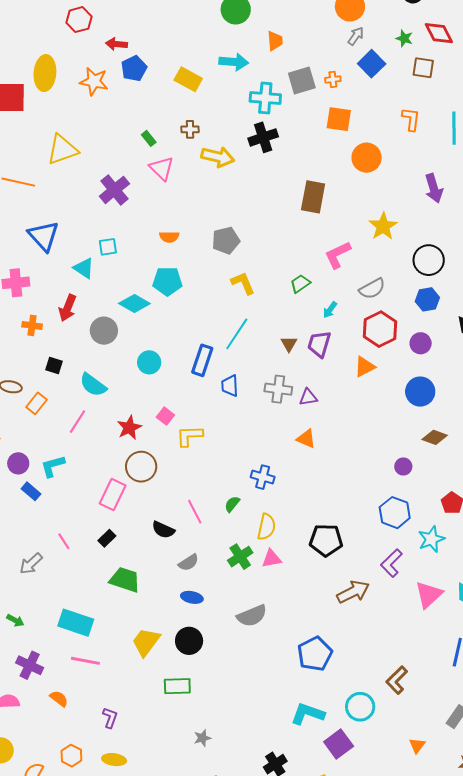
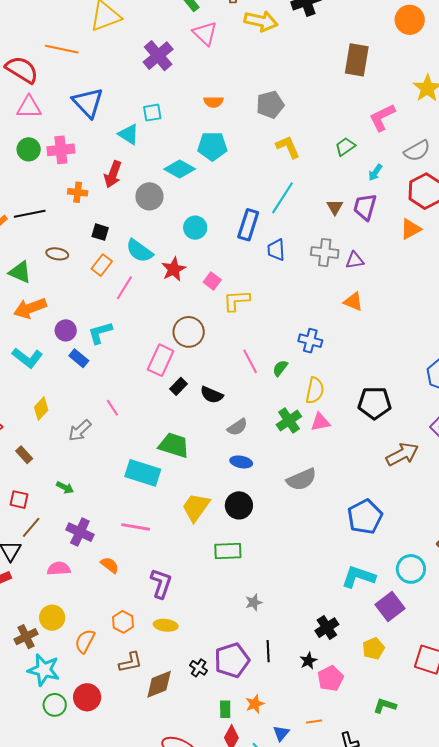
orange rectangle: (37, 403) -> (102, 265), moved
red star: (129, 428) -> (174, 269), moved
pink line: (195, 512) -> (250, 361), moved
black rectangle: (107, 538) -> (179, 386), moved
cyan rectangle: (76, 623) -> (143, 473), moved
purple L-shape: (110, 718) -> (161, 583), size x1.4

